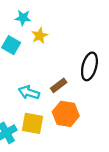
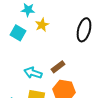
black ellipse: (89, 66) -> (84, 30), moved

